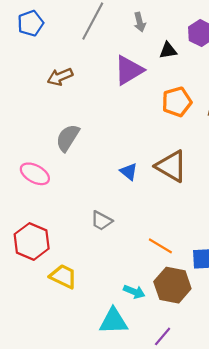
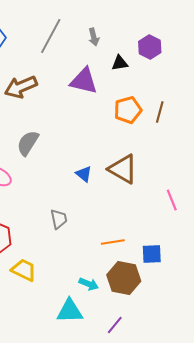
purple triangle: (129, 70) -> (84, 81), turned 44
brown arrow: (60, 77) -> (21, 87), size x1.4
gray trapezoid: (101, 221) -> (59, 219), turned -130
orange line: (160, 246) -> (113, 242), turned -40

